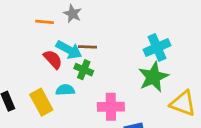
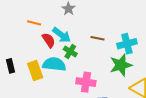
orange line: (44, 22) -> (34, 23), moved
brown line: (88, 47) -> (97, 38), moved
cyan semicircle: (65, 90) -> (54, 64), size x1.6

